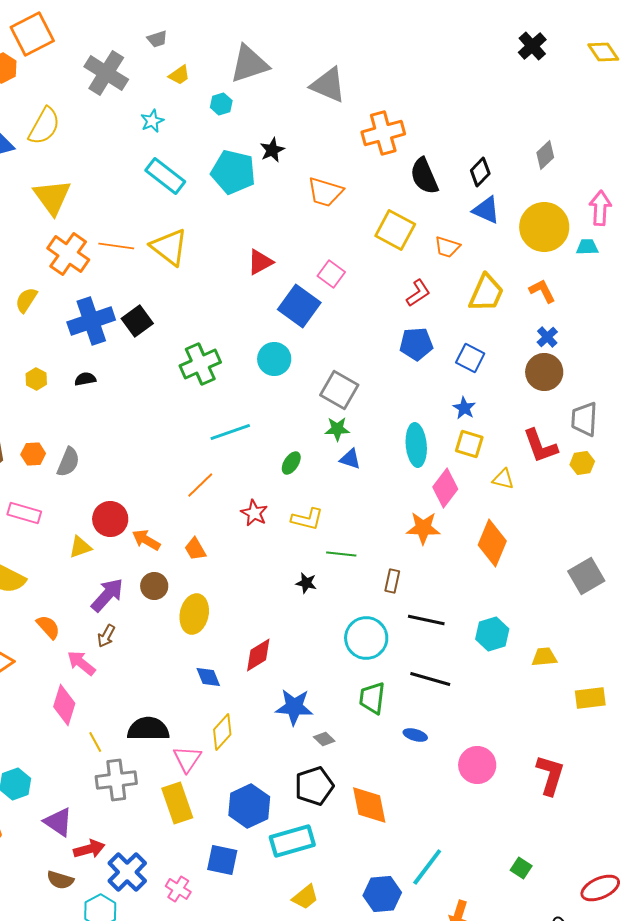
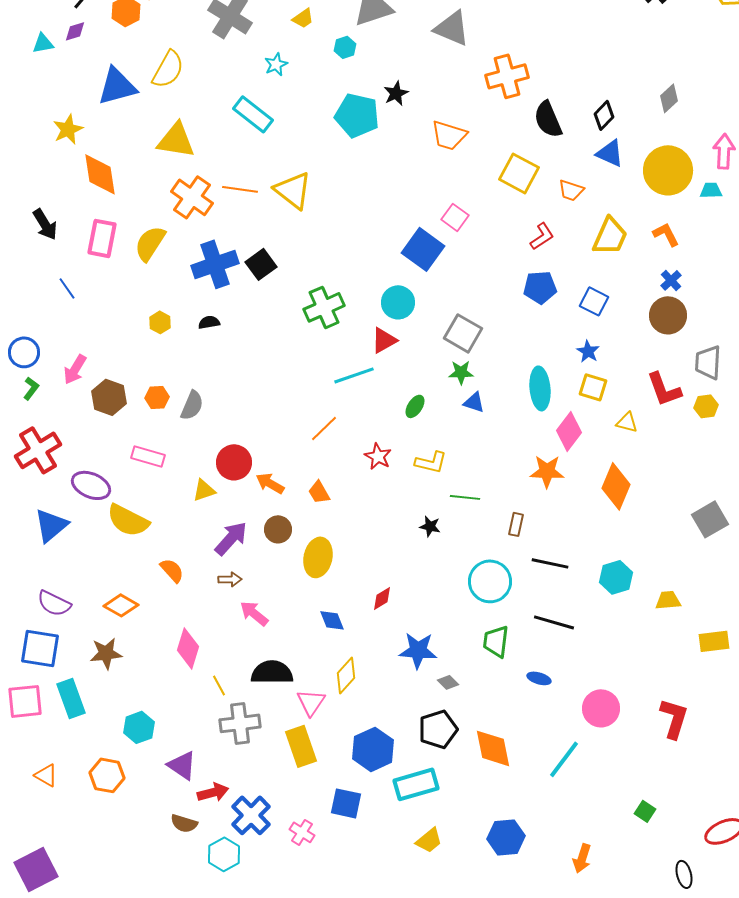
cyan rectangle: (165, 176) -> (253, 114), moved
yellow triangle: (52, 197) -> (176, 140), turned -45
red triangle: (260, 262) -> (384, 340), moved
yellow semicircle: (26, 300) -> (150, 243), size x1.4
brown arrow: (106, 636) -> (230, 579), turned -120
red diamond: (258, 655) -> (382, 598), size x0.7
pink arrow: (81, 663) -> (254, 613), moved
cyan line: (427, 867) -> (564, 759), moved

